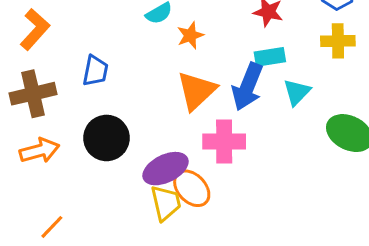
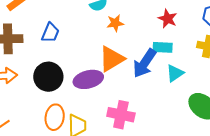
pink cross: (224, 141) -> (121, 115), moved
purple ellipse: (165, 169) -> (88, 79), moved
orange ellipse: (192, 188) -> (55, 117), moved, turned 40

